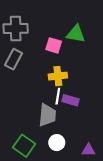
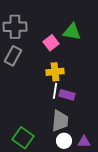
pink square: (54, 45) -> (51, 43), turned 35
gray trapezoid: (47, 115) -> (60, 121), moved
white circle: (57, 143) -> (64, 141), moved

